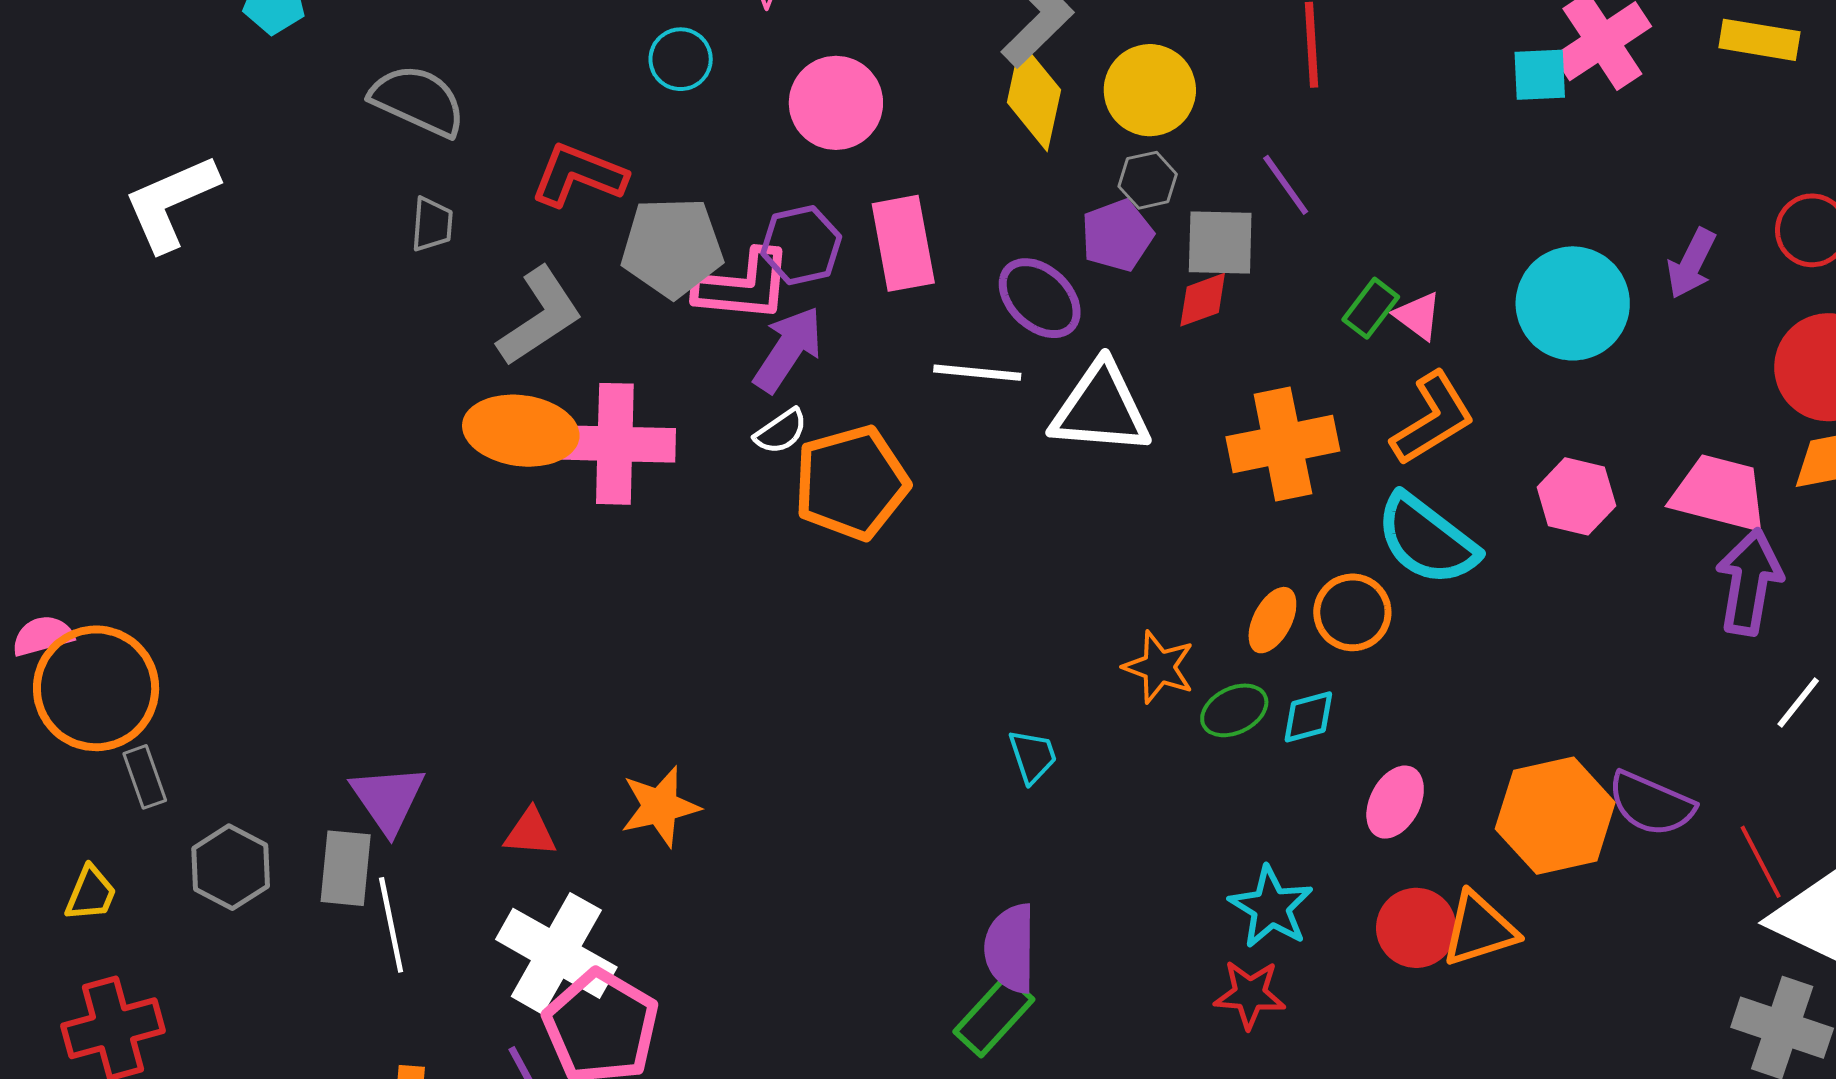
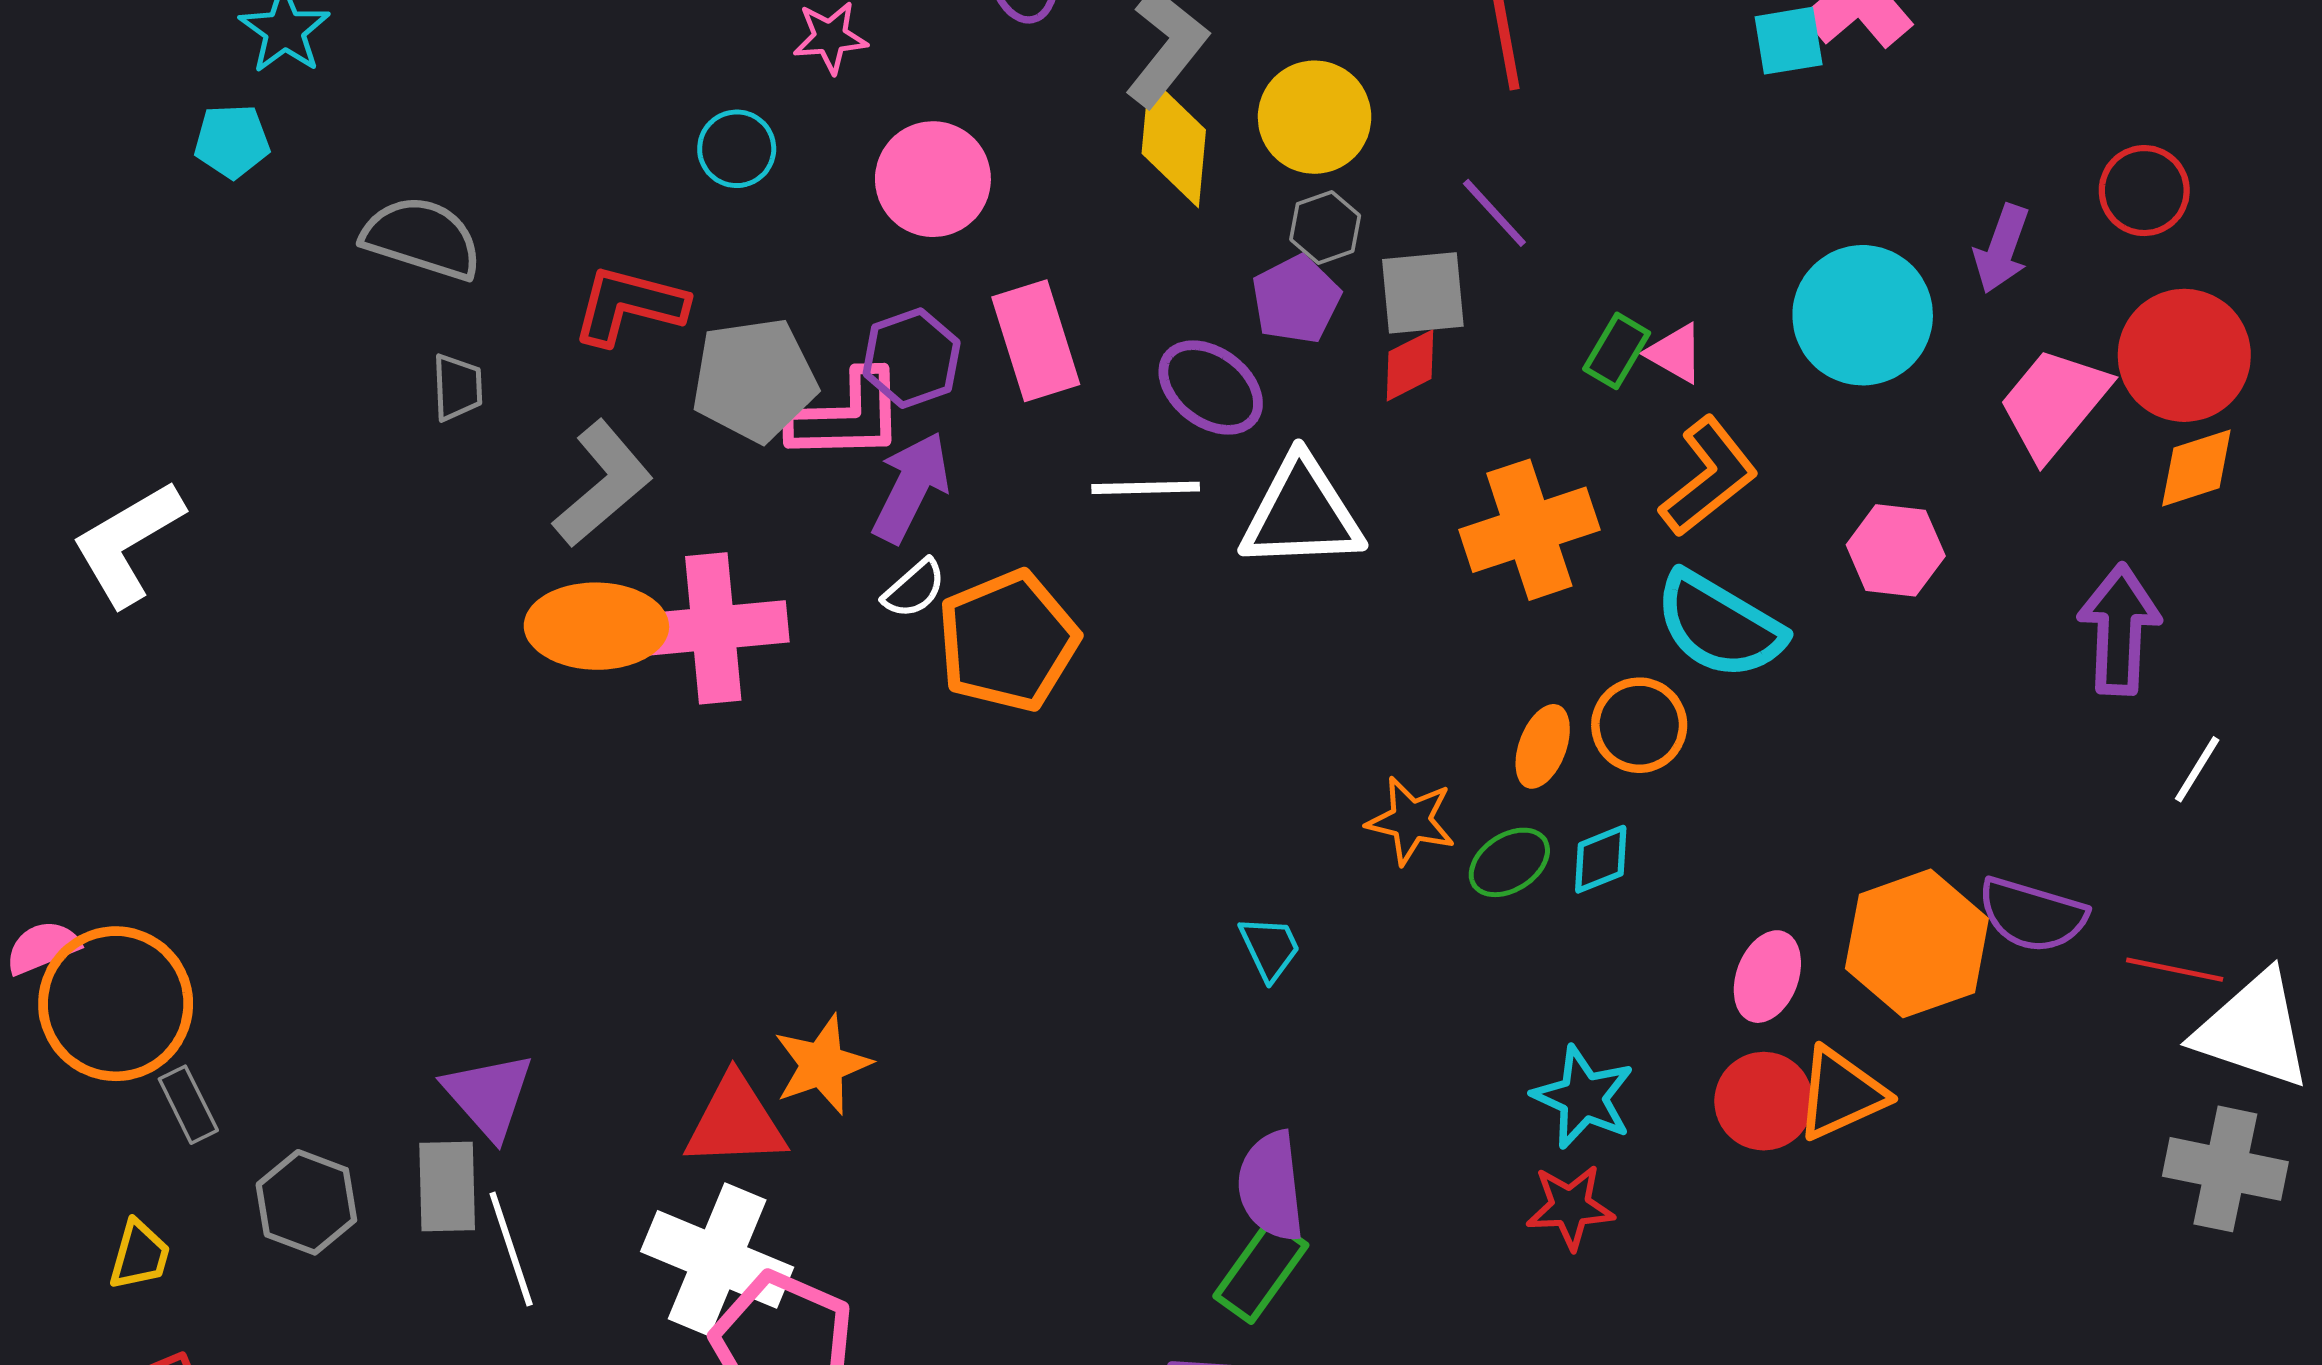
white L-shape: (171, 203) -> (128, 543), moved
pink trapezoid: (1719, 493) -> (2054, 403), moved, turned -58
pink ellipse: (1395, 802) -> (1767, 977), moved
red triangle: (530, 833) -> (735, 1122), moved, size x1.6
red line: (1761, 862) -> (2175, 970), turned -44

